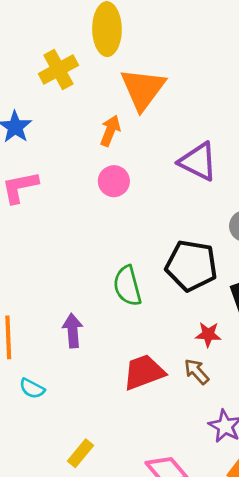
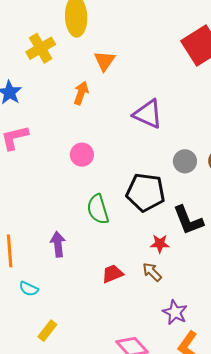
orange triangle: (143, 89) -> (105, 61), size x0.6
pink circle: (114, 181) -> (82, 155), moved
red trapezoid: (144, 372) -> (112, 274), size x0.7
yellow rectangle: (80, 453) -> (47, 331), moved

